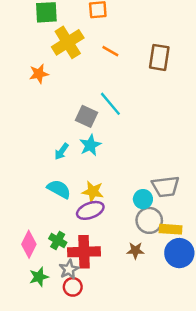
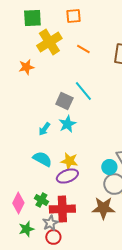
brown star: (135, 251) -> (103, 208), size x1.6

